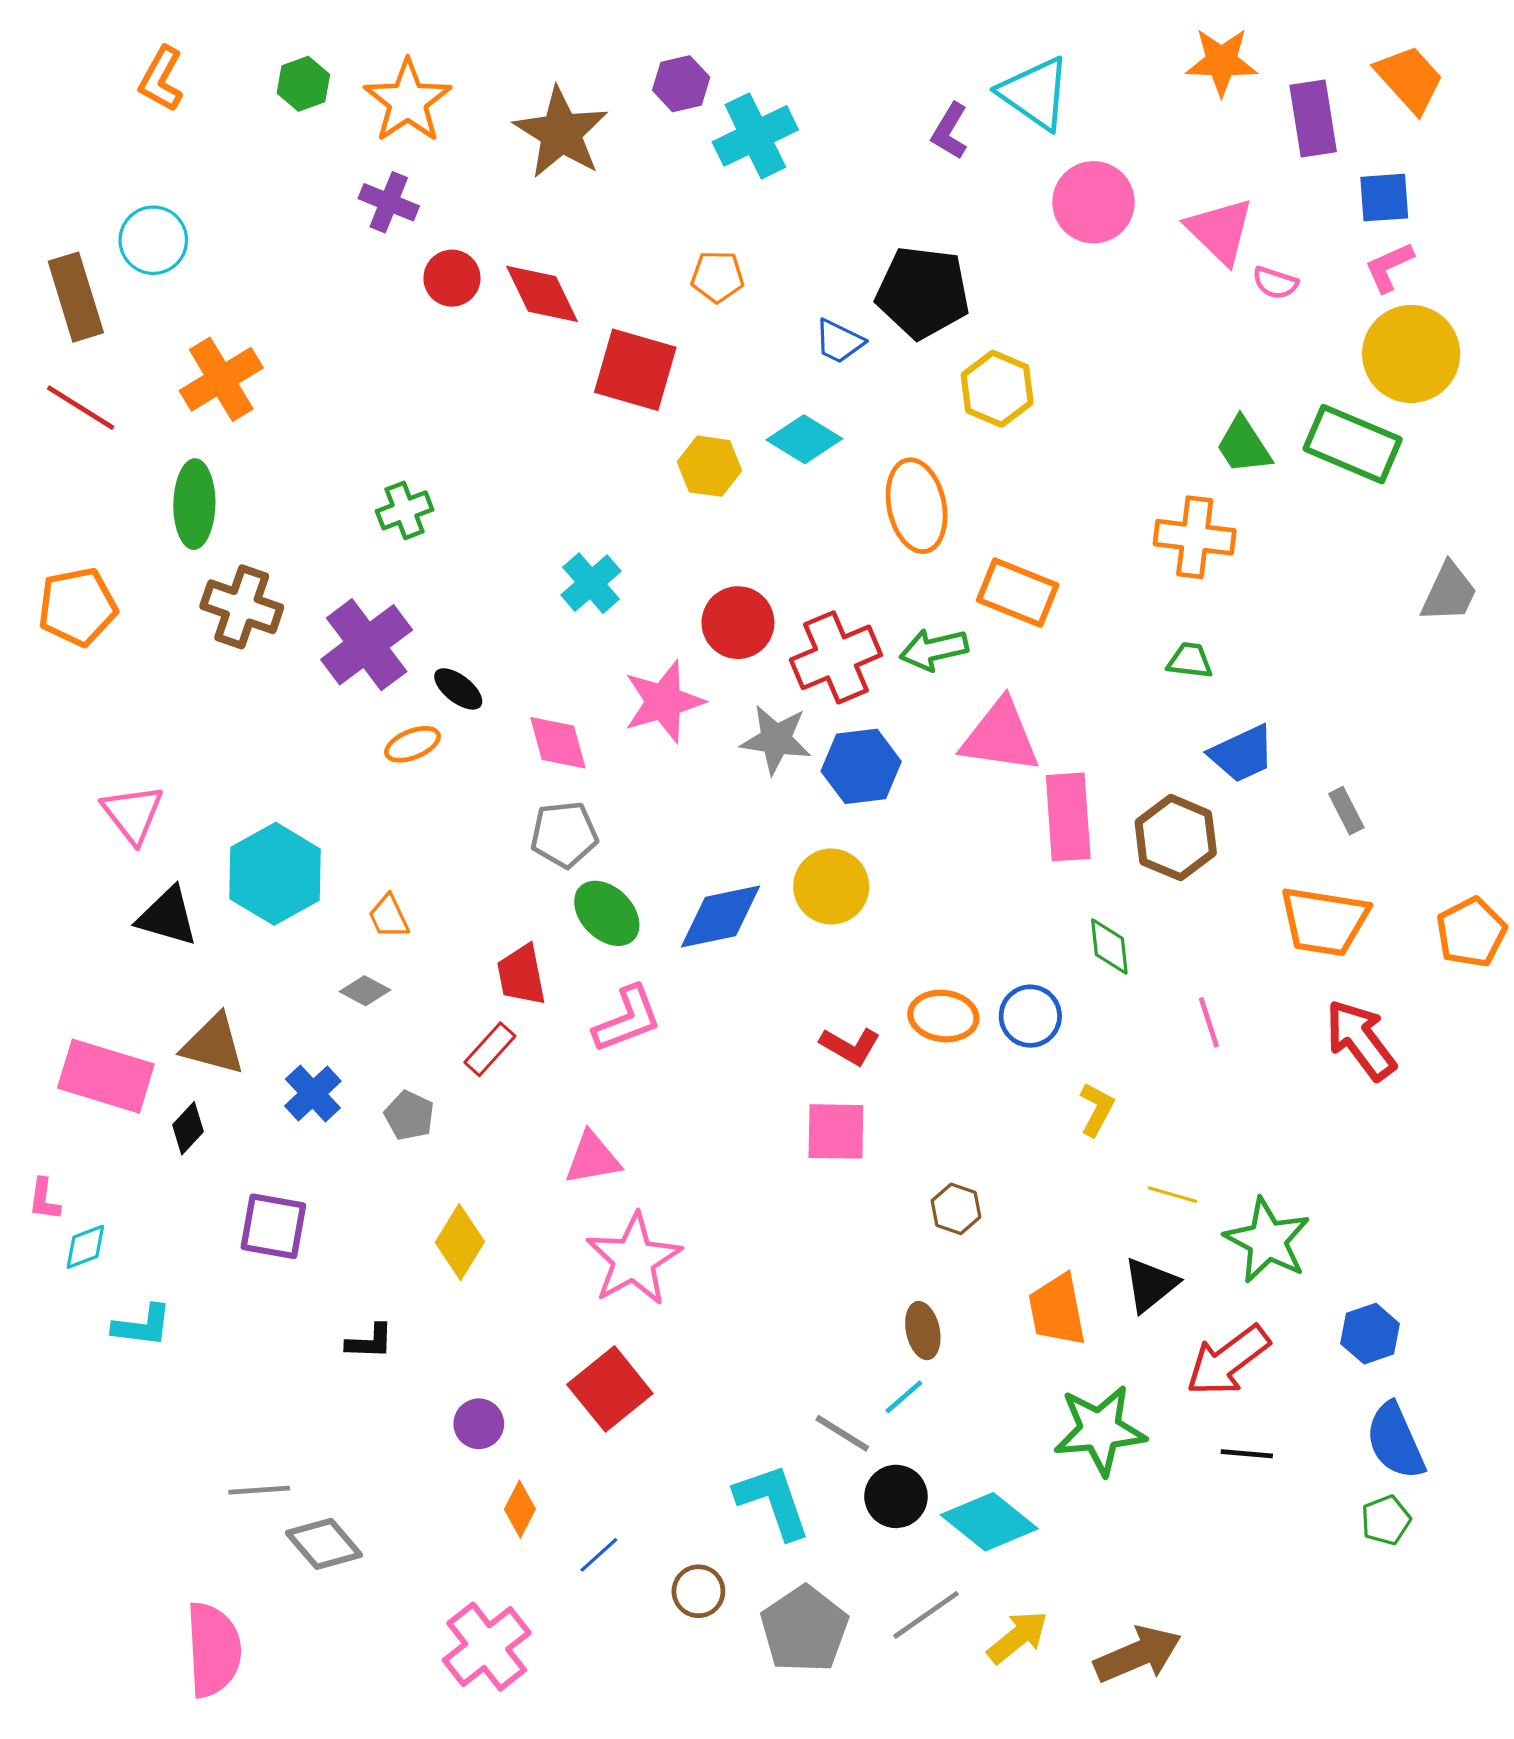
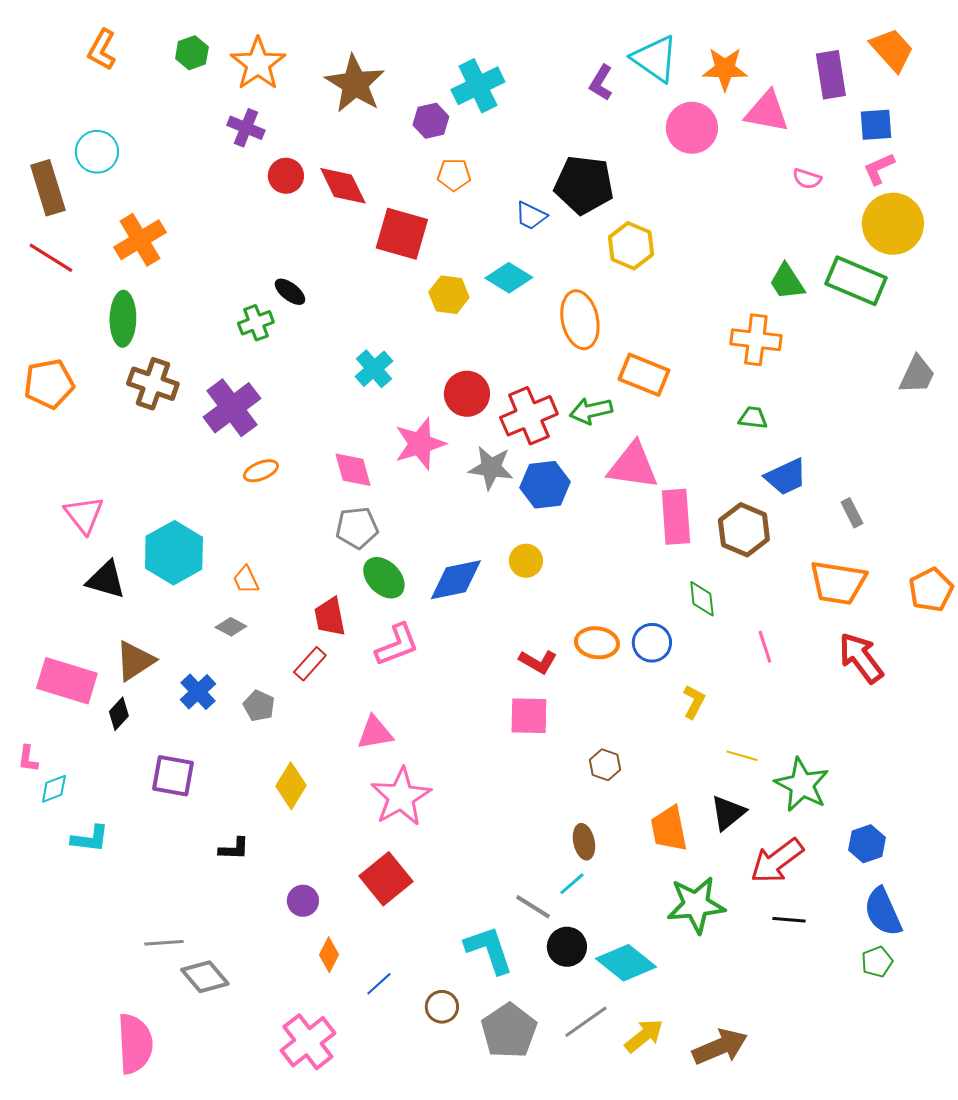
orange star: (1221, 62) -> (725, 69), moved
purple hexagon: (681, 84) -> (431, 121), moved
pink triangle: (1220, 231) -> (767, 112), moved, turned -33
black ellipse: (458, 689) -> (290, 292), moved
yellow circle: (831, 886) -> (526, 561), size x0.7
brown triangle: (213, 1045) -> (135, 661), turned -48

